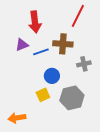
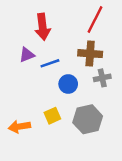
brown cross: (63, 44) -> (90, 54), moved
blue circle: (52, 76) -> (68, 84), moved
orange arrow: (17, 118) -> (19, 127), moved

